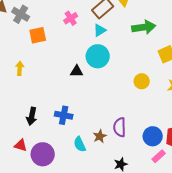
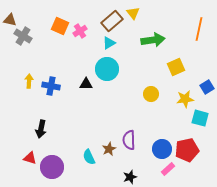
gray cross: (21, 14) -> (23, 36), moved
orange square: (38, 35) -> (60, 26), moved, turned 36
blue cross: (64, 115) -> (51, 86), moved

